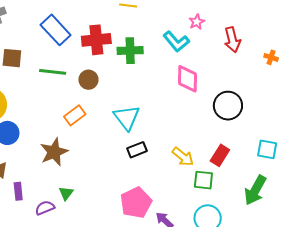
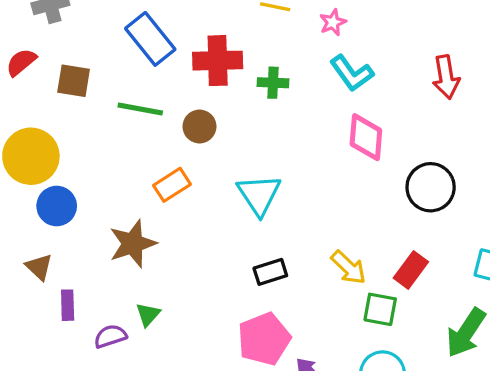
pink star: (197, 22) -> (333, 22), moved
green cross: (130, 51) -> (273, 83), size x0.7
black rectangle: (137, 150) -> (270, 272), moved

